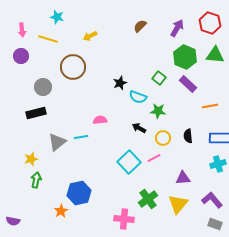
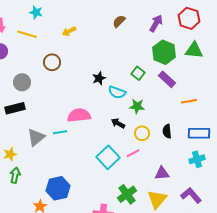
brown circle: (73, 67) -> (52, 62), size x0.7
pink semicircle: (100, 120) -> (79, 115), size x1.6

